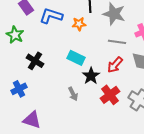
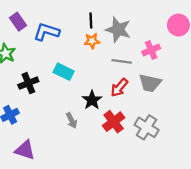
orange star: (79, 24) -> (92, 41), moved
cyan rectangle: (76, 58) -> (64, 72), moved
black cross: (35, 61) -> (28, 83), turned 36

